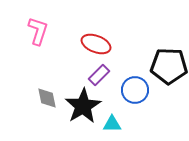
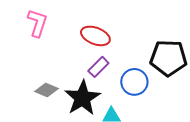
gray diamond: (47, 98) -> (46, 90), turned -55

